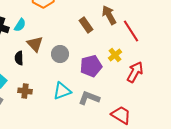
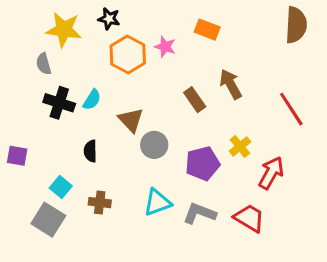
red line: (131, 31) -> (291, 109), moved
brown triangle: (35, 44) -> (131, 120), moved
red trapezoid: (121, 115) -> (249, 218), moved

